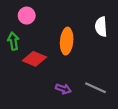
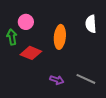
pink circle: (27, 16) -> (26, 22), moved

